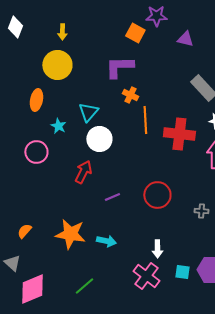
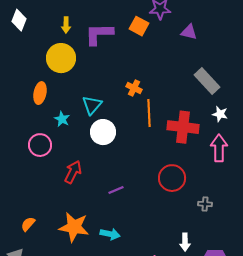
purple L-shape: (119, 67) -> (99, 34), moved
red arrow: (83, 172) -> (73, 172), moved
red circle: (157, 195) -> (172, 178), moved
white arrow: (157, 249) -> (185, 242), moved

